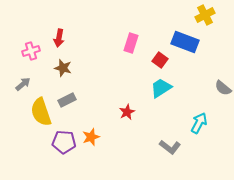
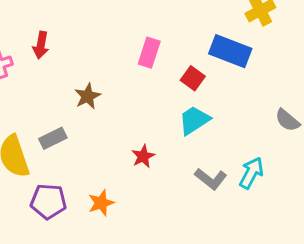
brown star: (63, 68) -> (88, 96), moved, turned 30
orange star: (91, 137) -> (101, 203), moved
gray L-shape: (170, 147) -> (211, 179), moved

